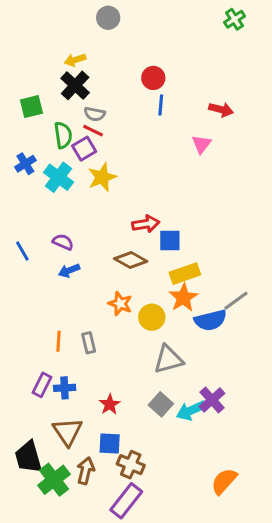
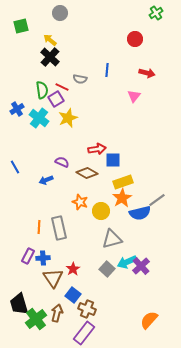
gray circle: (108, 18) -> (60, 13), moved
yellow arrow: (75, 60) -> (50, 40), turned 56
red circle: (153, 78) -> (135, 39), moved
green square: (31, 107) -> (21, 26), moved
gray semicircle: (95, 114) -> (80, 79), moved
purple semicircle: (63, 242) -> (62, 162), moved
gray rectangle: (89, 343) -> (59, 228), size x1.6
cyan arrow: (191, 410) -> (127, 262), moved
brown triangle: (68, 432) -> (53, 278), moved
blue square: (110, 444) -> (73, 295), turned 35

